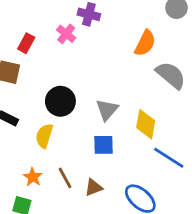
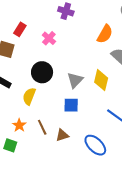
pink cross: (66, 34) -> (49, 38), moved
yellow diamond: (146, 124) -> (101, 80), moved

